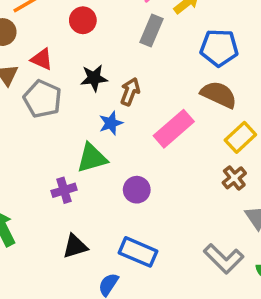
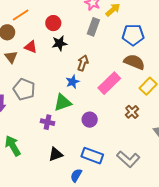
black star: (94, 78) -> (59, 43), moved
gray pentagon: (42, 99) -> (24, 89), moved
brown cross: (234, 178) -> (132, 112), moved
purple cross: (64, 190) -> (48, 122), turned 32
gray L-shape: (224, 259) -> (128, 159), moved

